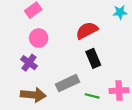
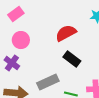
black rectangle: (93, 58) -> (72, 59), turned -30

